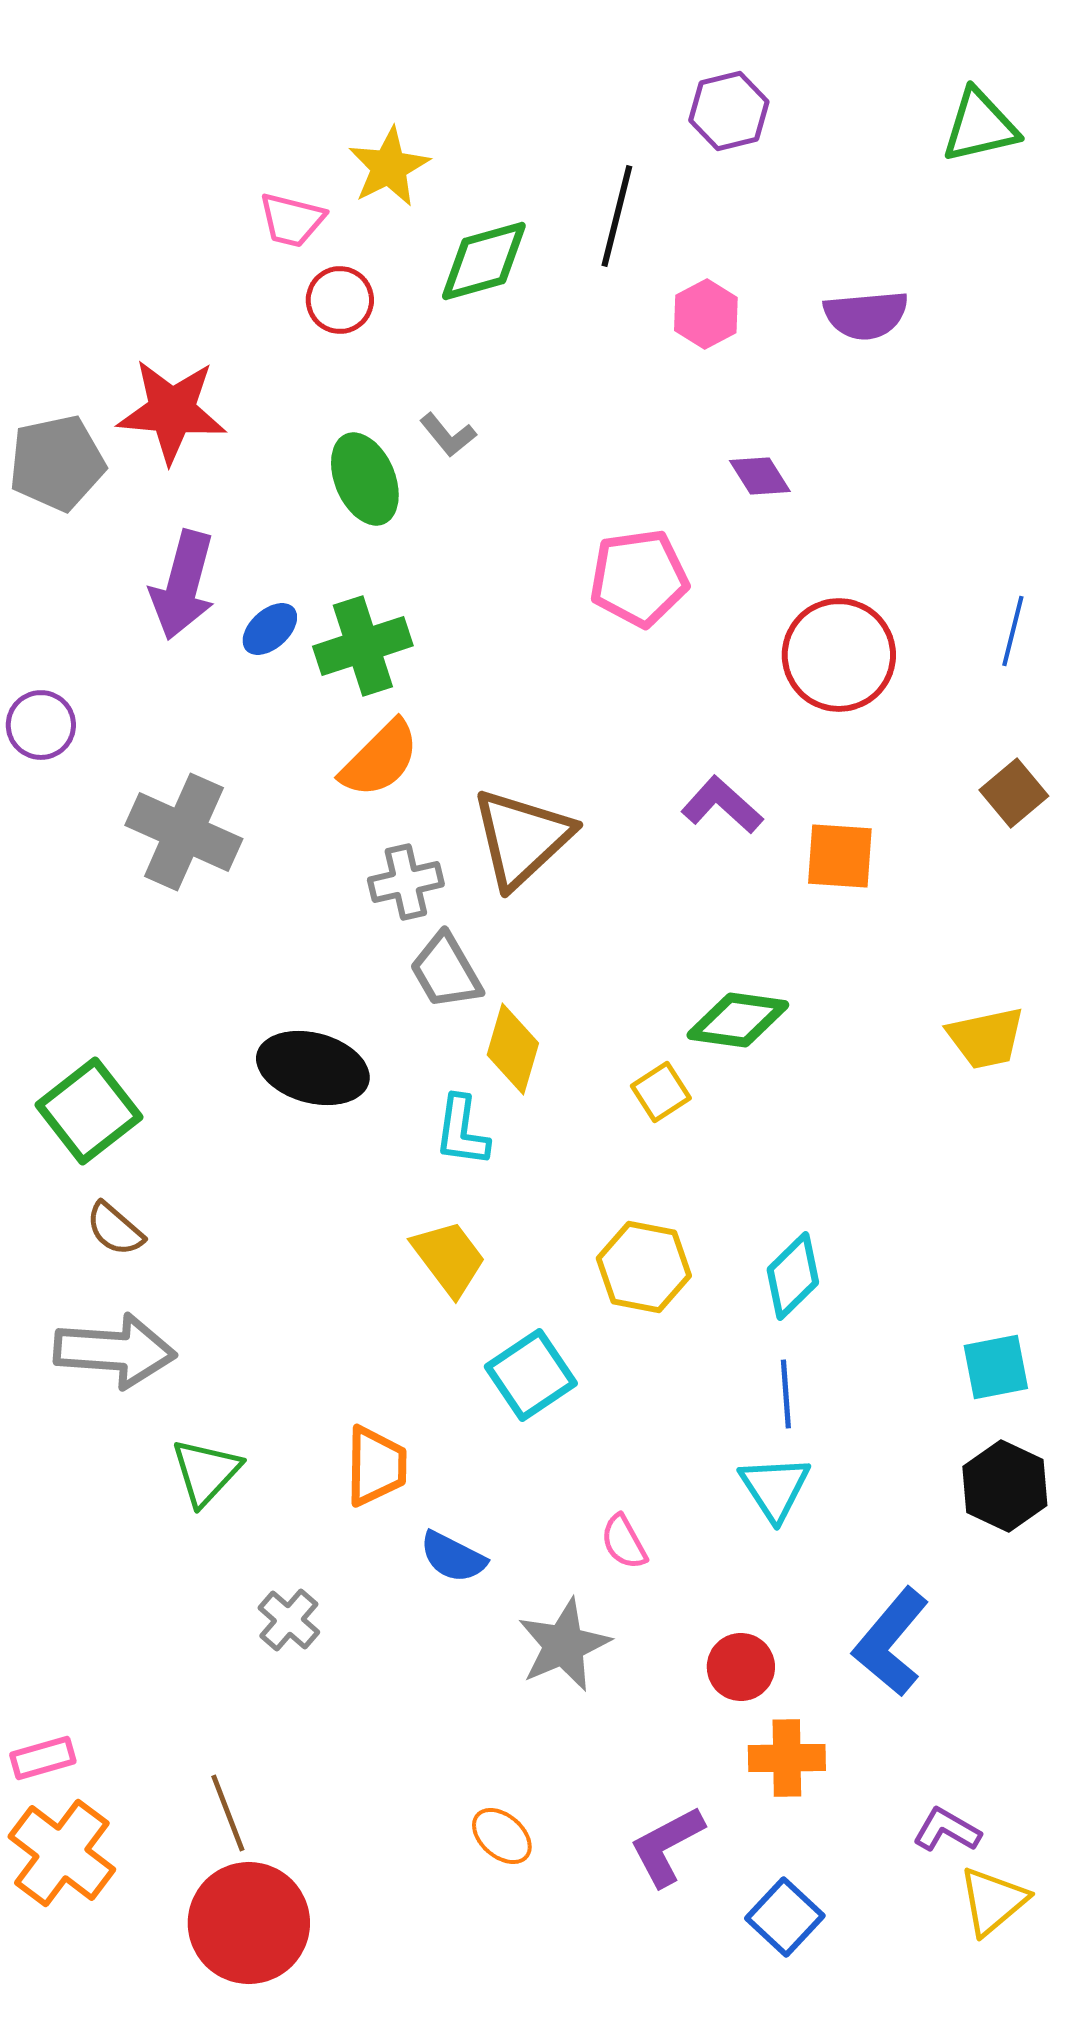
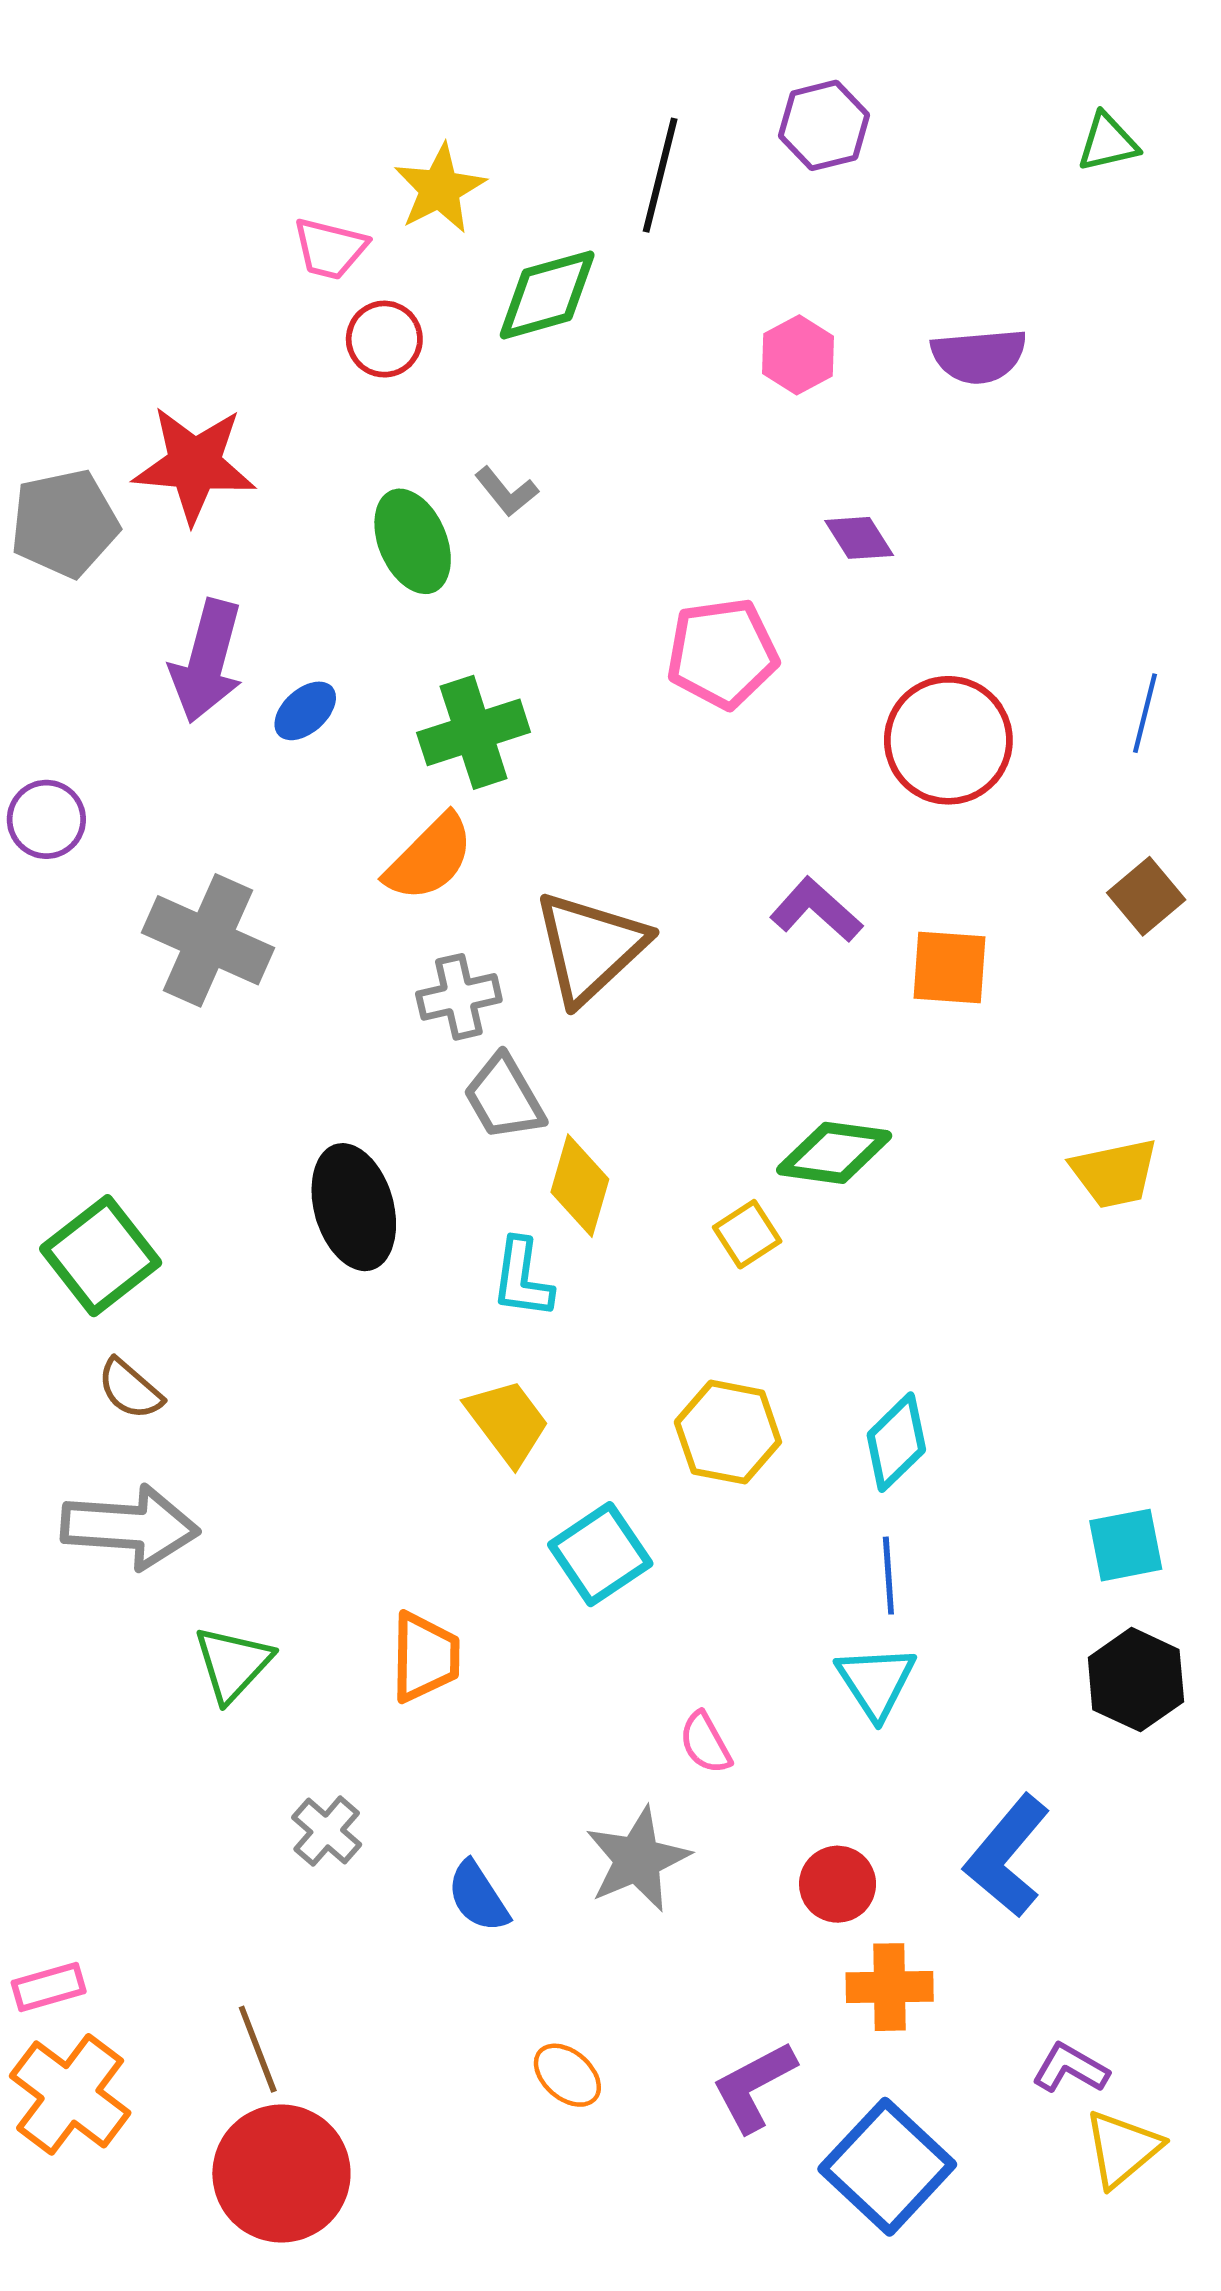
green triangle: (980, 126) -> (1108, 142), size x0.7
black line: (617, 216) -> (660, 175), moved
green cross: (363, 646) -> (474, 732), moved
black ellipse: (313, 1068) -> (354, 1207), turned 59
blue semicircle: (453, 1557) -> (478, 1897), moved, turned 30
blue square: (785, 1917) -> (887, 2167), size x1.5

